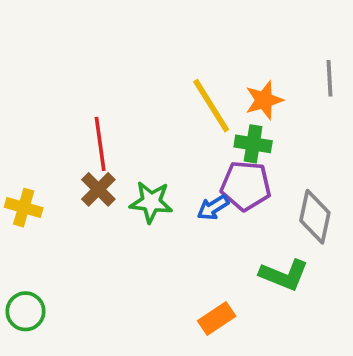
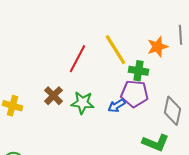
orange star: (264, 100) -> (158, 47), moved
red line: (100, 144) -> (78, 59), moved, turned 36

